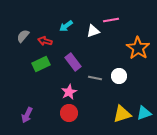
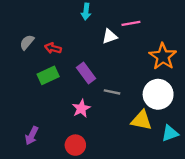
cyan arrow: (66, 26) -> (86, 12), moved, turned -48
white circle: (119, 76) -> (158, 94), moved, size x1.6
red circle: (69, 113) -> (75, 145), moved
yellow triangle: (122, 114) -> (142, 120), moved, turned 30

